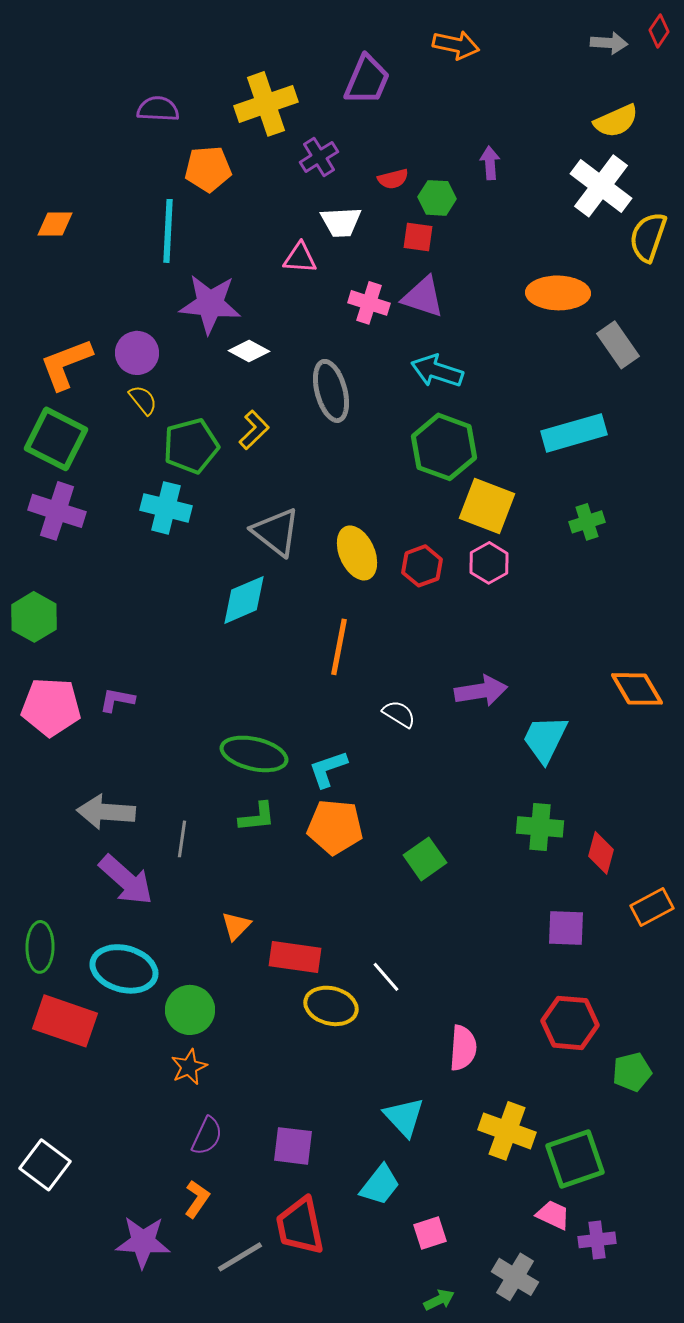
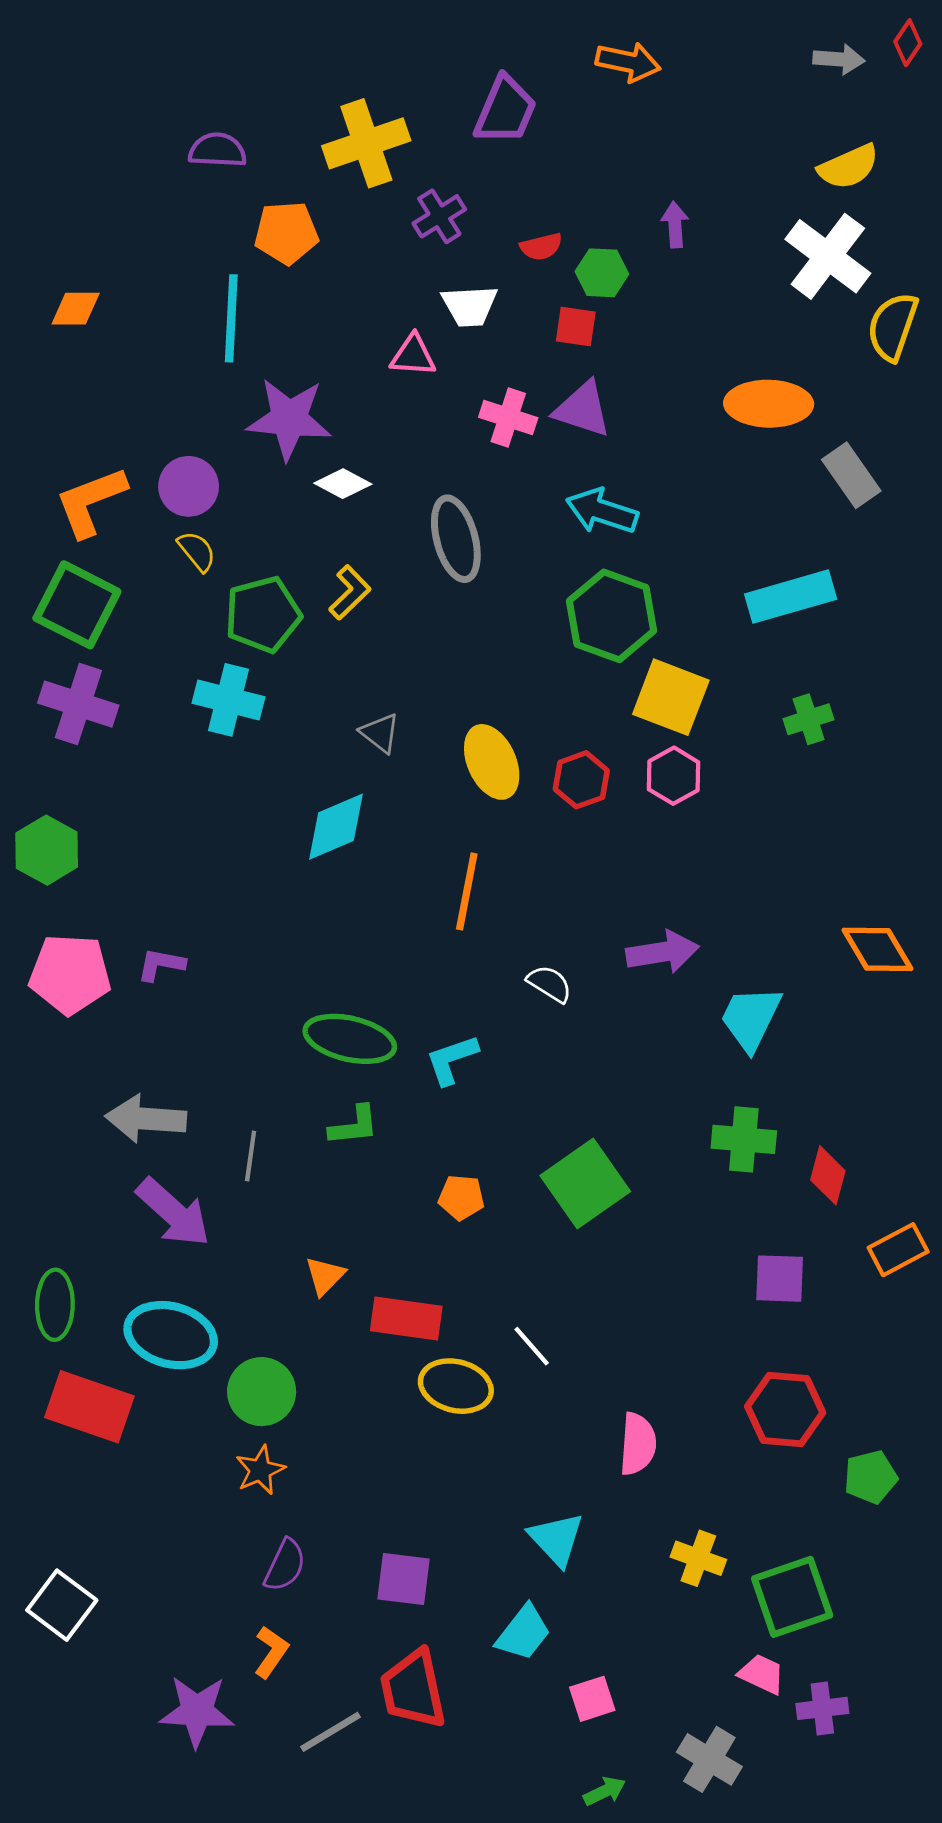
gray triangle: (276, 532) -> (380, 733), size x0.6
orange pentagon: (335, 827) -> (461, 1197), moved, size x0.6
green square: (425, 859) -> (585, 1184), size x1.5
yellow cross: (507, 1131) -> (698, 1558), size x0.7

